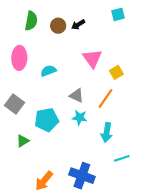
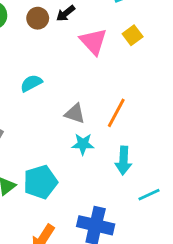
pink triangle: (92, 59) -> (93, 41), moved
yellow square: (116, 72) -> (133, 35), moved
cyan pentagon: (47, 120) -> (40, 182), moved

